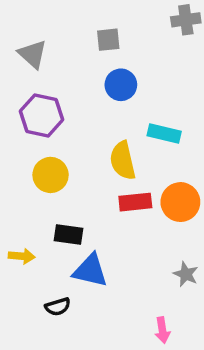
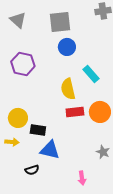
gray square: (108, 40) -> (60, 22), size x1.6
gray triangle: (32, 54) -> (18, 20), moved
cyan rectangle: (164, 133) -> (91, 74), turned 36
yellow circle: (51, 175) -> (18, 118), moved
pink arrow: (162, 330) -> (82, 178), moved

